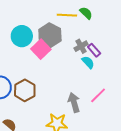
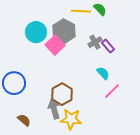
cyan semicircle: (88, 62) -> (103, 73), moved
brown hexagon: (25, 90) -> (62, 94), moved
gray arrow: (74, 102) -> (54, 109), moved

